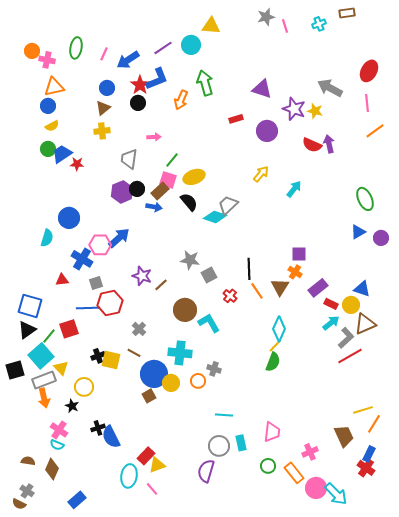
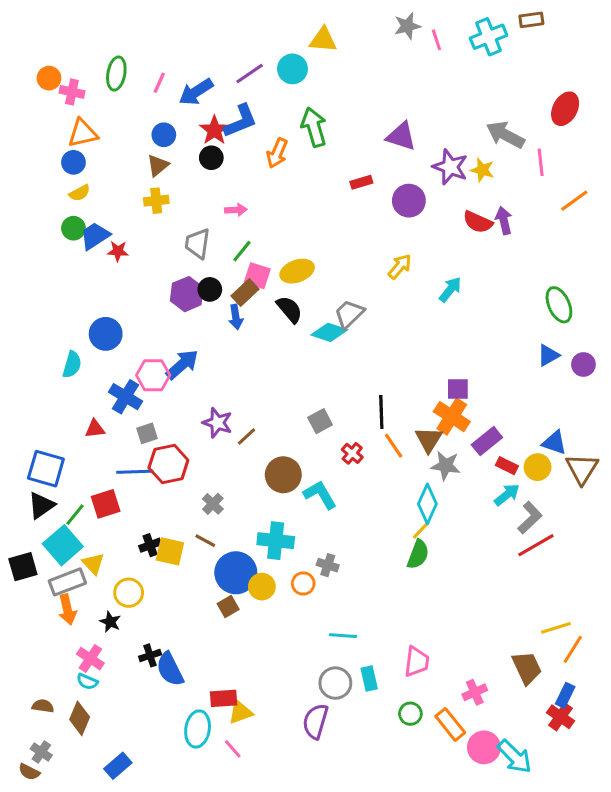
cyan cross: (319, 24) -> (489, 37), size x1.6
pink line: (367, 103) -> (541, 162), moved
green line: (172, 160) -> (242, 251), moved
blue arrow: (154, 207) -> (236, 317), turned 70
gray star: (190, 260) -> (446, 466), moved
orange cross: (295, 272) -> (452, 417), size x1.6
brown triangle: (365, 324) -> (582, 469), moved, turned -35
red rectangle: (146, 456) -> (224, 698), turned 42

